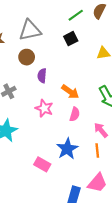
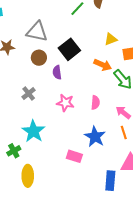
gray triangle: (30, 30) -> (37, 32), turned 35
black square: (71, 39) -> (69, 49), moved, size x1.5
orange arrow: (70, 92) -> (103, 65), moved

